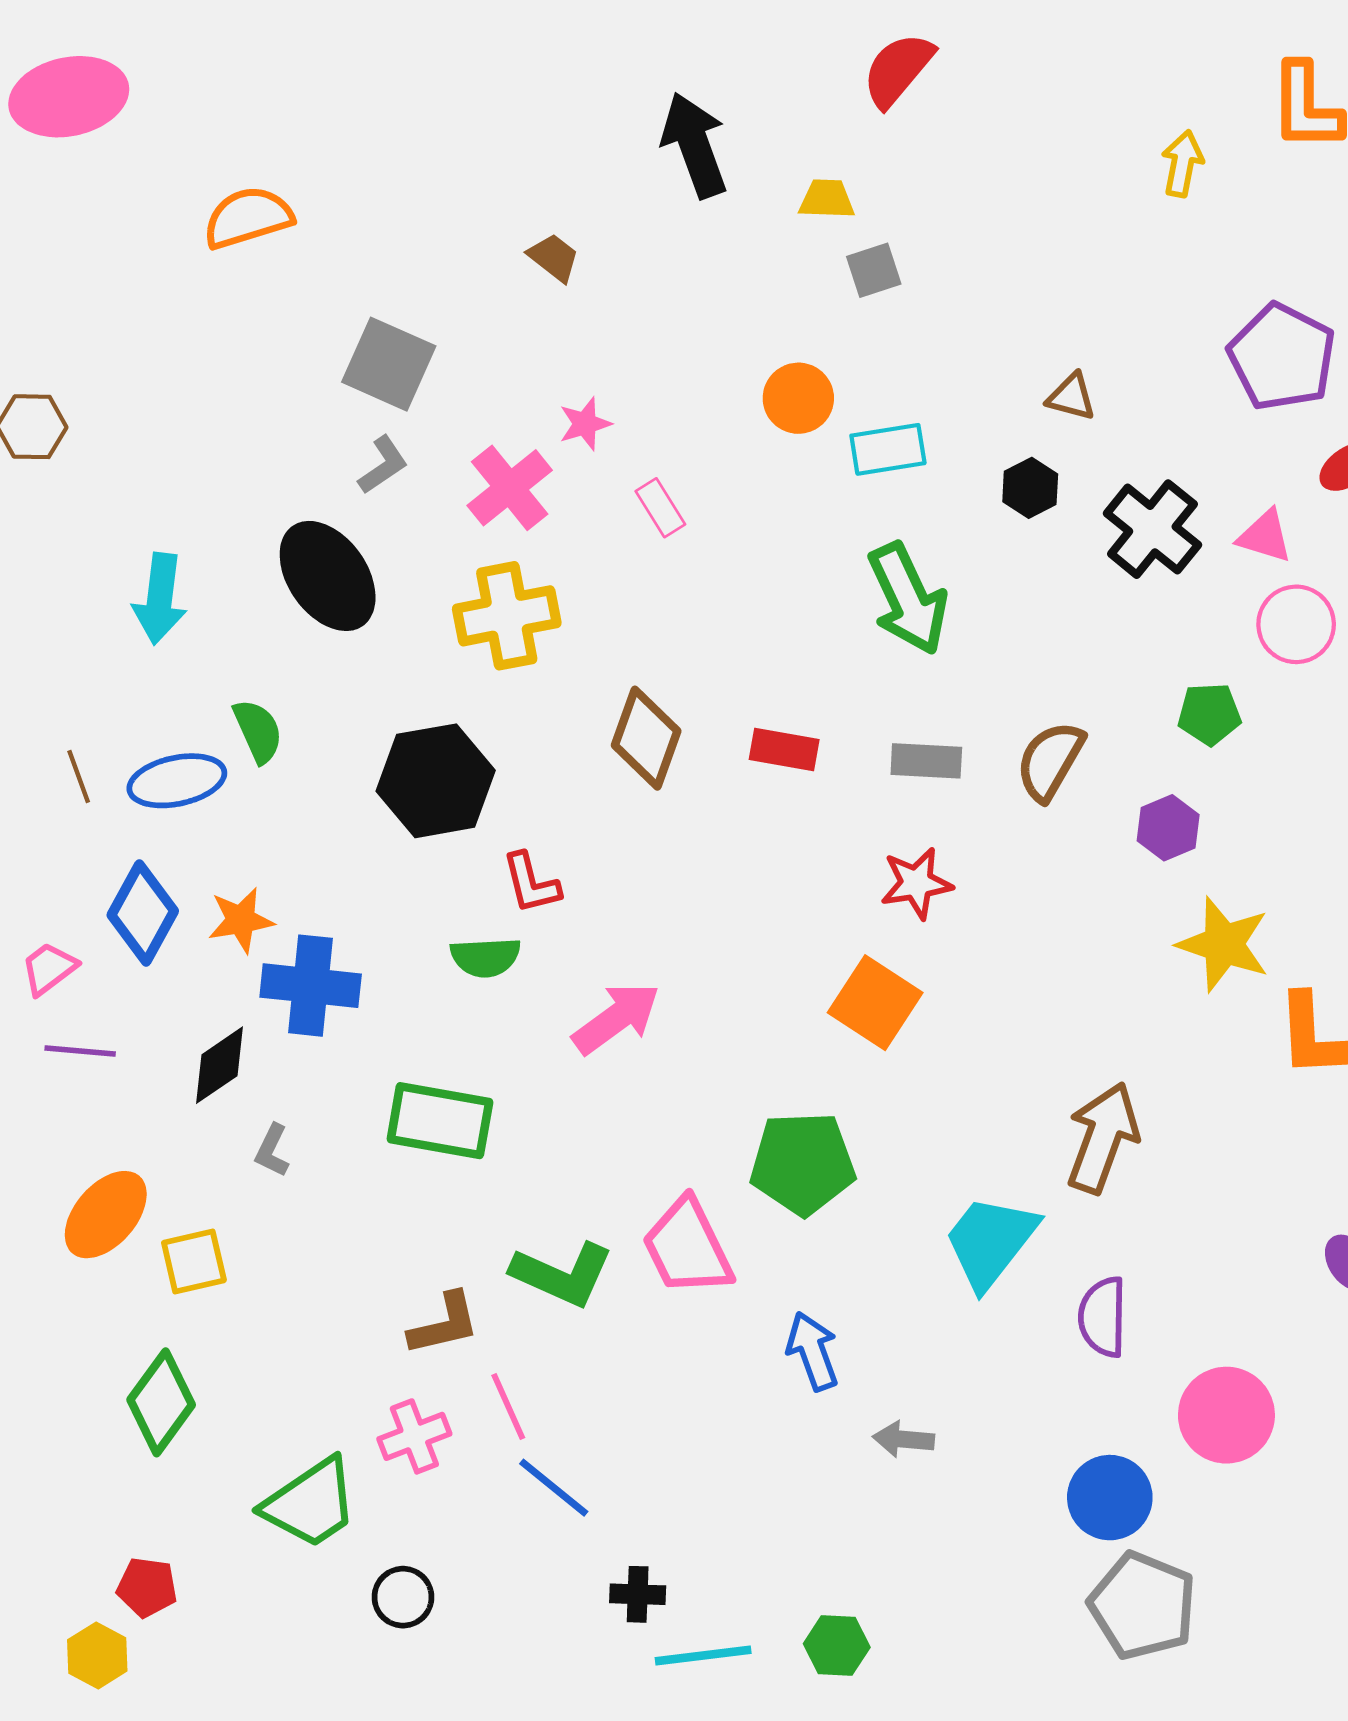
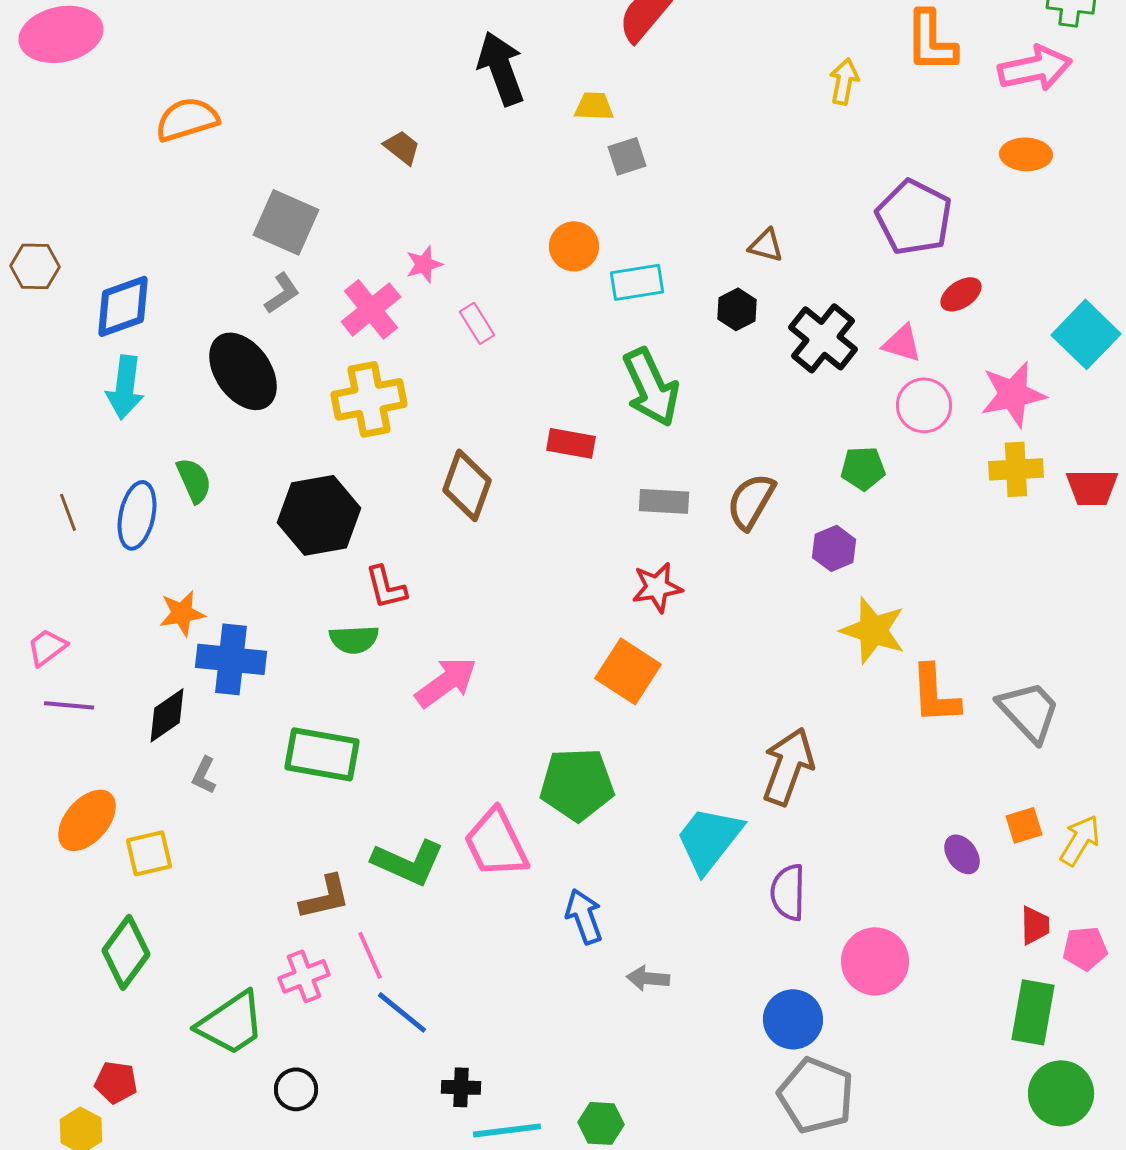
red rectangle: (784, 749) -> (571, 443), moved
blue ellipse: (177, 781) -> (137, 515), turned -66
blue diamond: (143, 913) -> (123, 306), moved, turned 42

